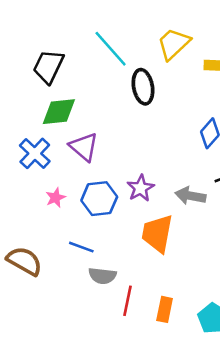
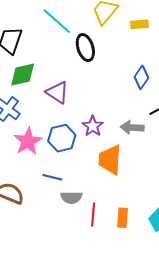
purple triangle: (84, 147) -> (57, 92), moved
pink star: (56, 198) -> (28, 141), size x1.8

